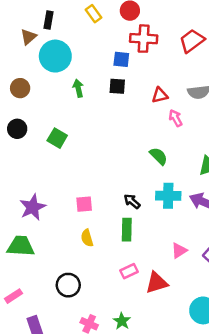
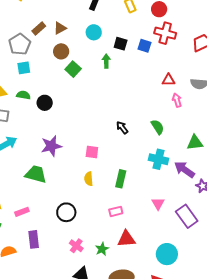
brown triangle: (28, 37) -> (60, 28), moved
cyan circle: (55, 56) -> (94, 32), size x0.6
black square: (117, 86) -> (121, 44), moved
black circle: (17, 129) -> (45, 103), moved
green square: (57, 138) -> (73, 69), moved
black arrow: (132, 201) -> (122, 128), moved
pink triangle: (179, 250) -> (158, 204), turned -40
red triangle: (157, 283) -> (126, 239), moved

